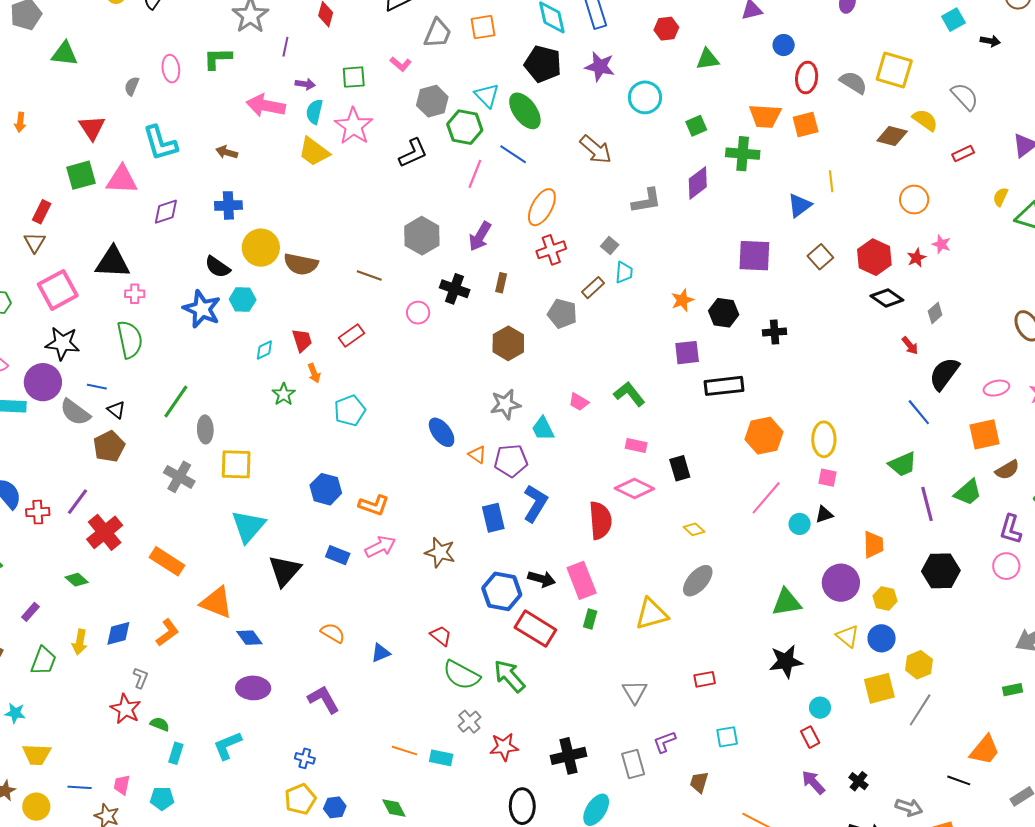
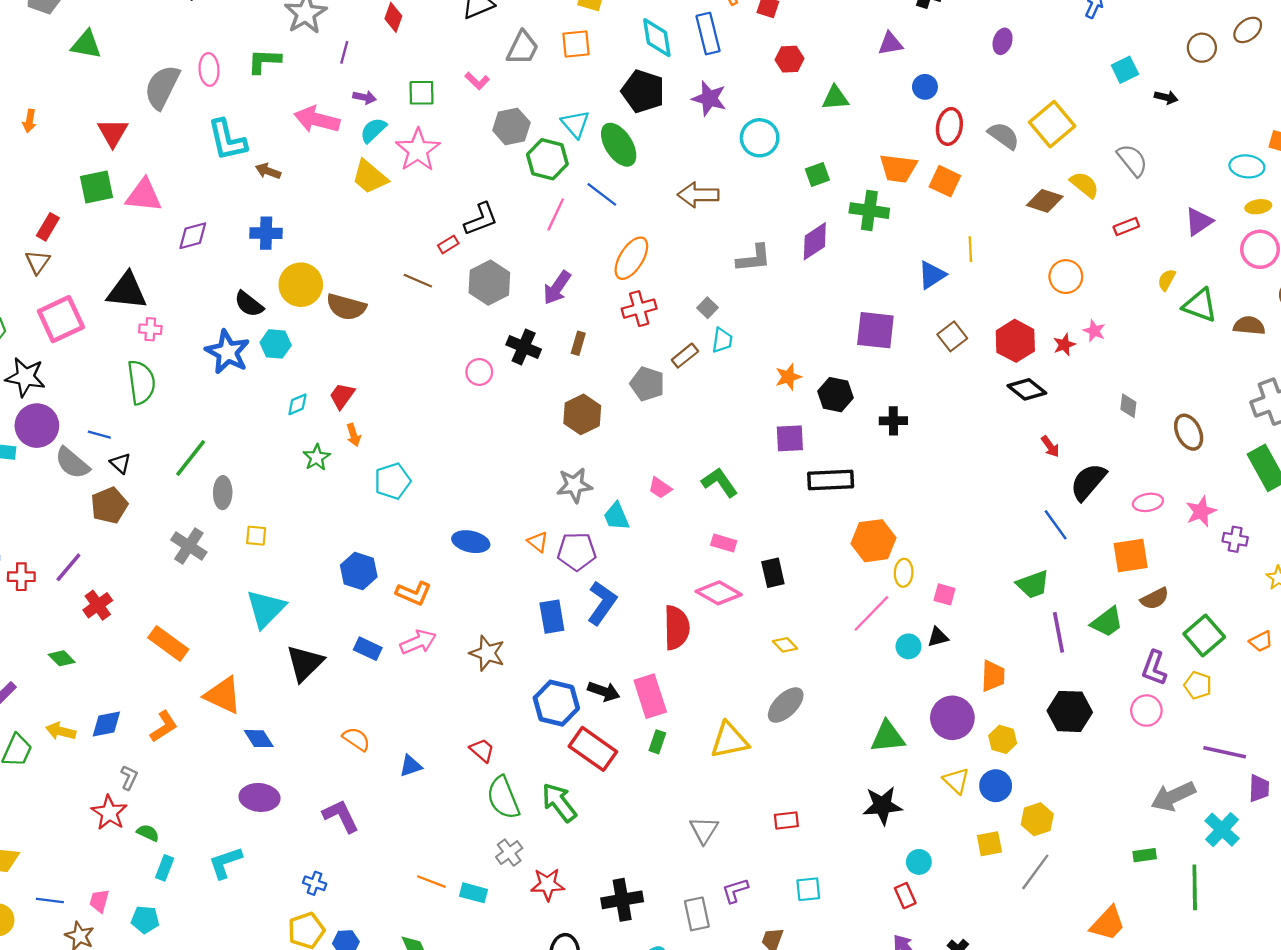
yellow square: (894, 70) -> (1052, 124), turned 30
gray semicircle: (132, 86) -> (162, 87), size x2.0
cyan semicircle: (314, 112) -> (373, 130), turned 30
orange square: (806, 125) -> (945, 181), turned 36
cyan L-shape: (160, 143) -> (227, 140), moved
brown arrow: (596, 149) -> (698, 195), turned 136
black L-shape: (413, 153) -> (481, 219), moved
brown line: (369, 275) -> (418, 281), moved
gray diamond: (935, 313) -> (1128, 406), moved, turned -45
red rectangle: (351, 335) -> (448, 244), moved, size x0.7
red trapezoid: (302, 340) -> (342, 396), turned -130
black star: (62, 343) -> (25, 377), moved
blue ellipse: (442, 432) -> (471, 542), moved, turned -44
yellow ellipse: (824, 439) -> (904, 573), moved, size x0.7
yellow square: (236, 464) -> (256, 536), size x0.6
red cross: (105, 532) -> (98, 605), size x0.7
yellow arrow: (80, 642) -> (61, 731), turned 90
green semicircle: (461, 675) -> (503, 798), turned 36
yellow square: (879, 688) -> (989, 844), size x0.7

